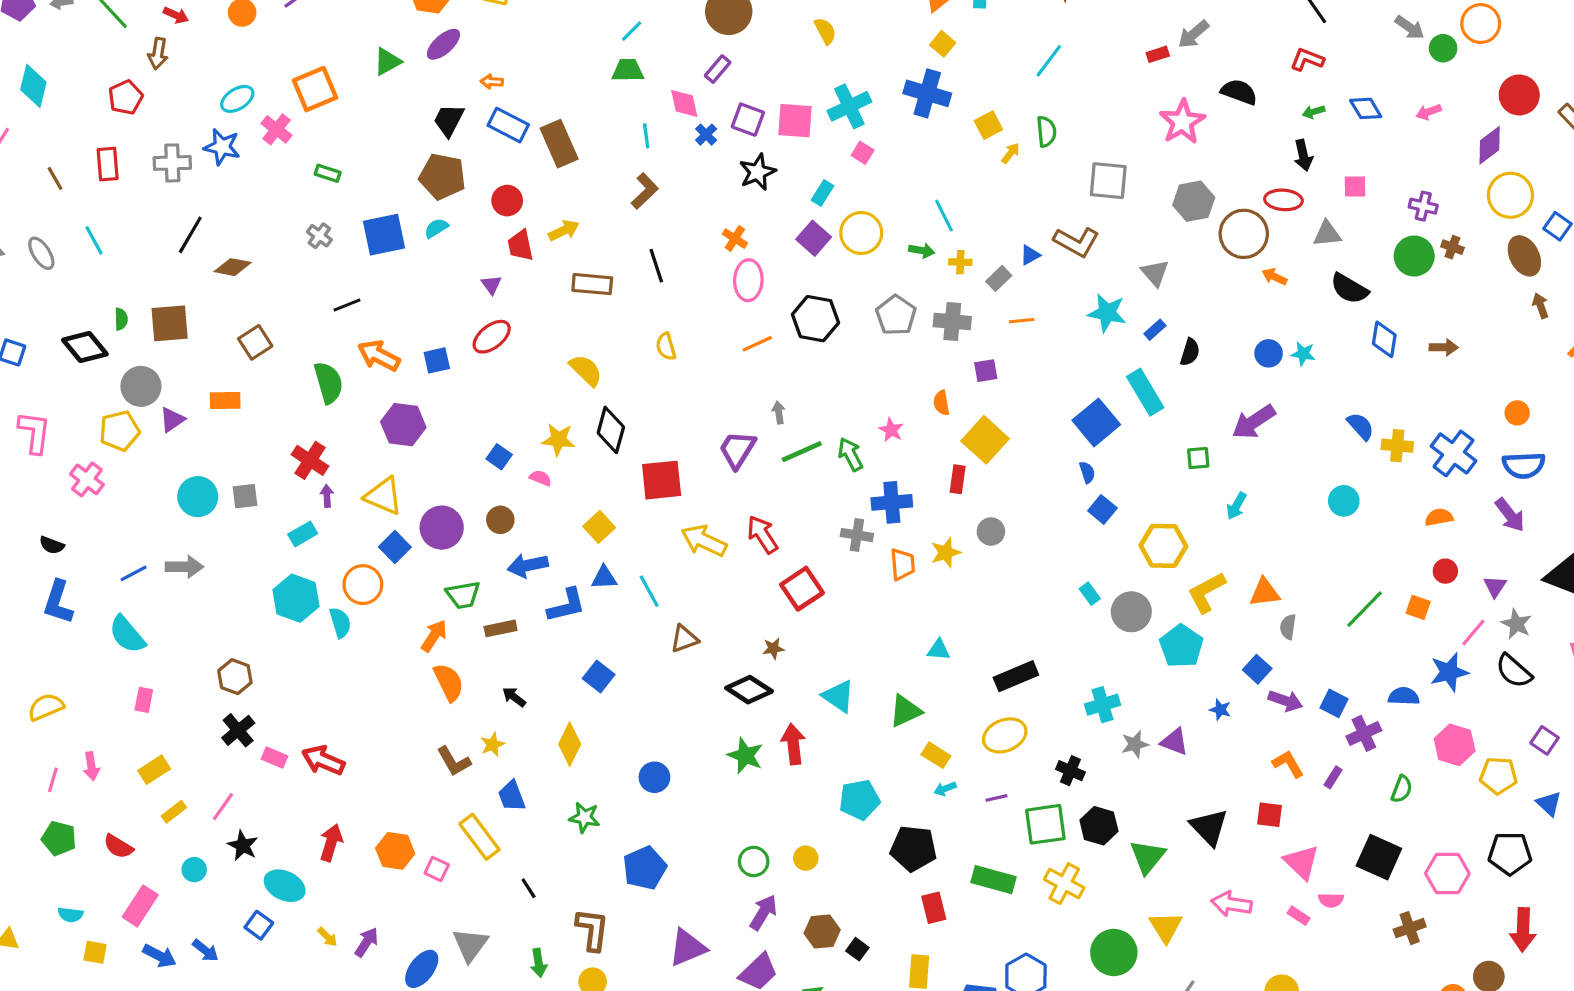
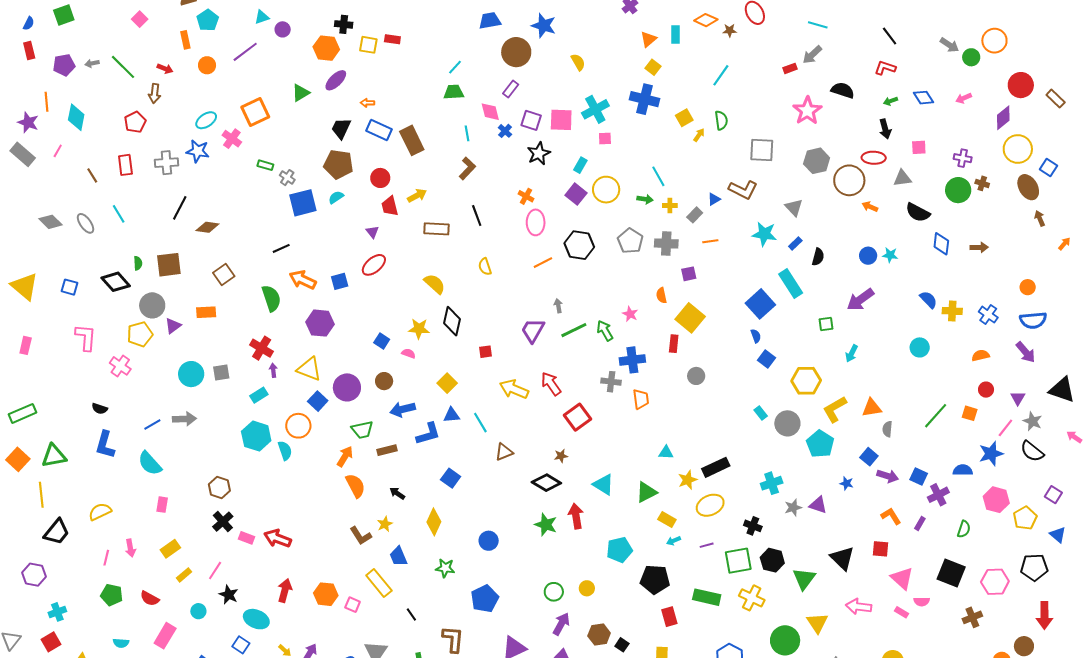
pink square: (863, 153) -> (605, 139), turned -32
gray cross: (319, 236) -> (287, 178), moved
blue cross: (1453, 453) -> (988, 315), size x0.7
red square: (662, 480) -> (486, 352), size x0.5
yellow star: (946, 553) -> (688, 480), moved
yellow pentagon: (1498, 776) -> (1025, 518), turned -30

